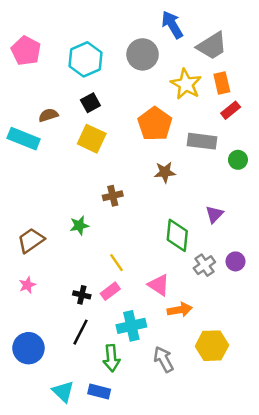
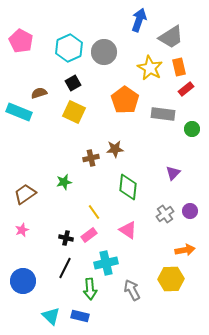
blue arrow: (172, 25) -> (139, 20), turned 50
gray circle: (143, 54) -> (104, 52), moved
brown star: (165, 172) -> (115, 149), moved
green diamond: (177, 235) -> (128, 187), moved
orange arrow: (180, 310) -> (185, 250), moved

